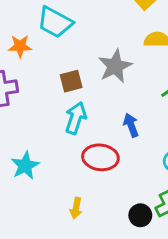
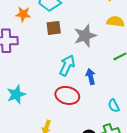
brown square: (71, 81) -> (54, 28), moved
cyan arrow: (76, 118) -> (67, 65), moved

